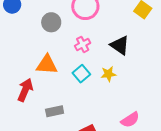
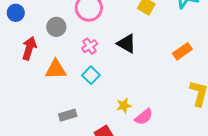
yellow star: (108, 74) -> (124, 106), moved
red arrow: (25, 90) -> (29, 48), moved

